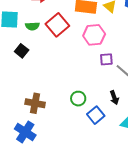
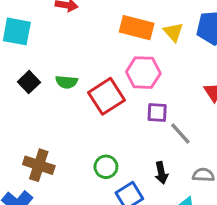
red square: (57, 25) -> (106, 96), moved
green semicircle: (32, 26) -> (67, 82), moved

